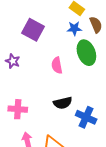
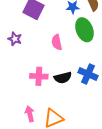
pink cross: (18, 109) -> (39, 76), moved
blue cross: (86, 117) -> (88, 74), moved

